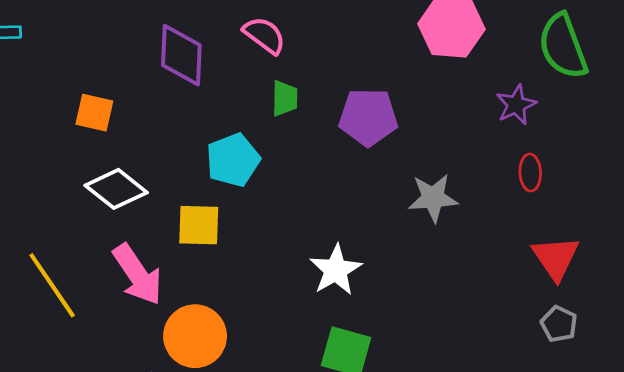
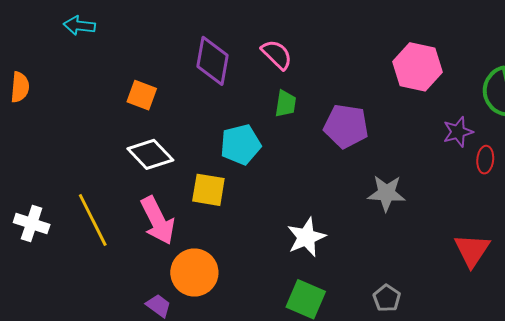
red ellipse: (530, 173) -> (485, 160), moved
gray pentagon: (559, 324) -> (387, 298), moved

